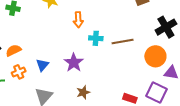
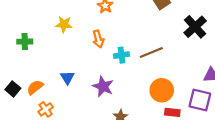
orange circle: (155, 56) -> (162, 90), moved
blue triangle: (42, 65) -> (67, 78), moved

